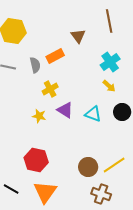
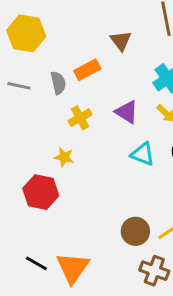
purple triangle: (65, 110) -> (127, 112), moved
red hexagon: (36, 160) -> (41, 192), moved
black line: (11, 189) -> (36, 263), moved

